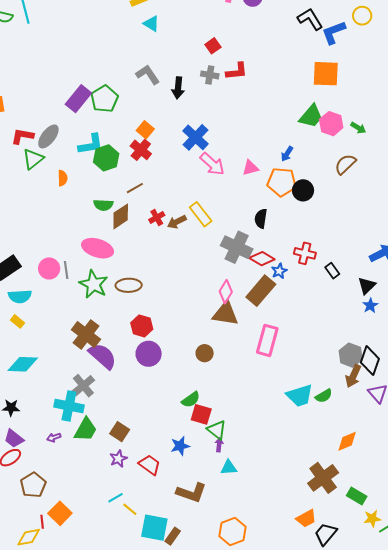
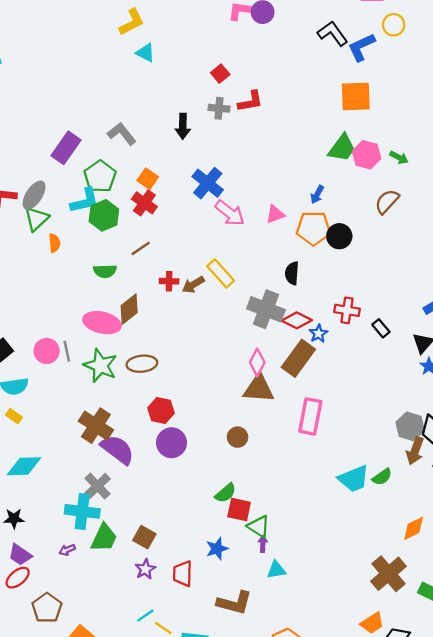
gray L-shape: (148, 75) -> (122, 134), moved
green pentagon: (104, 99) -> (100, 176), moved
green triangle: (33, 159) -> (36, 219), moved
brown diamond: (121, 216) -> (129, 309), moved
red cross: (157, 217) -> (169, 281), turned 35
red trapezoid: (150, 465) -> (183, 574), turned -120

